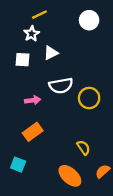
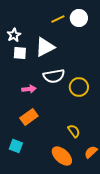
yellow line: (39, 15) -> (58, 19), moved
white star: (32, 34) -> (14, 35), moved
white triangle: (51, 53) -> (45, 47), size x1.5

